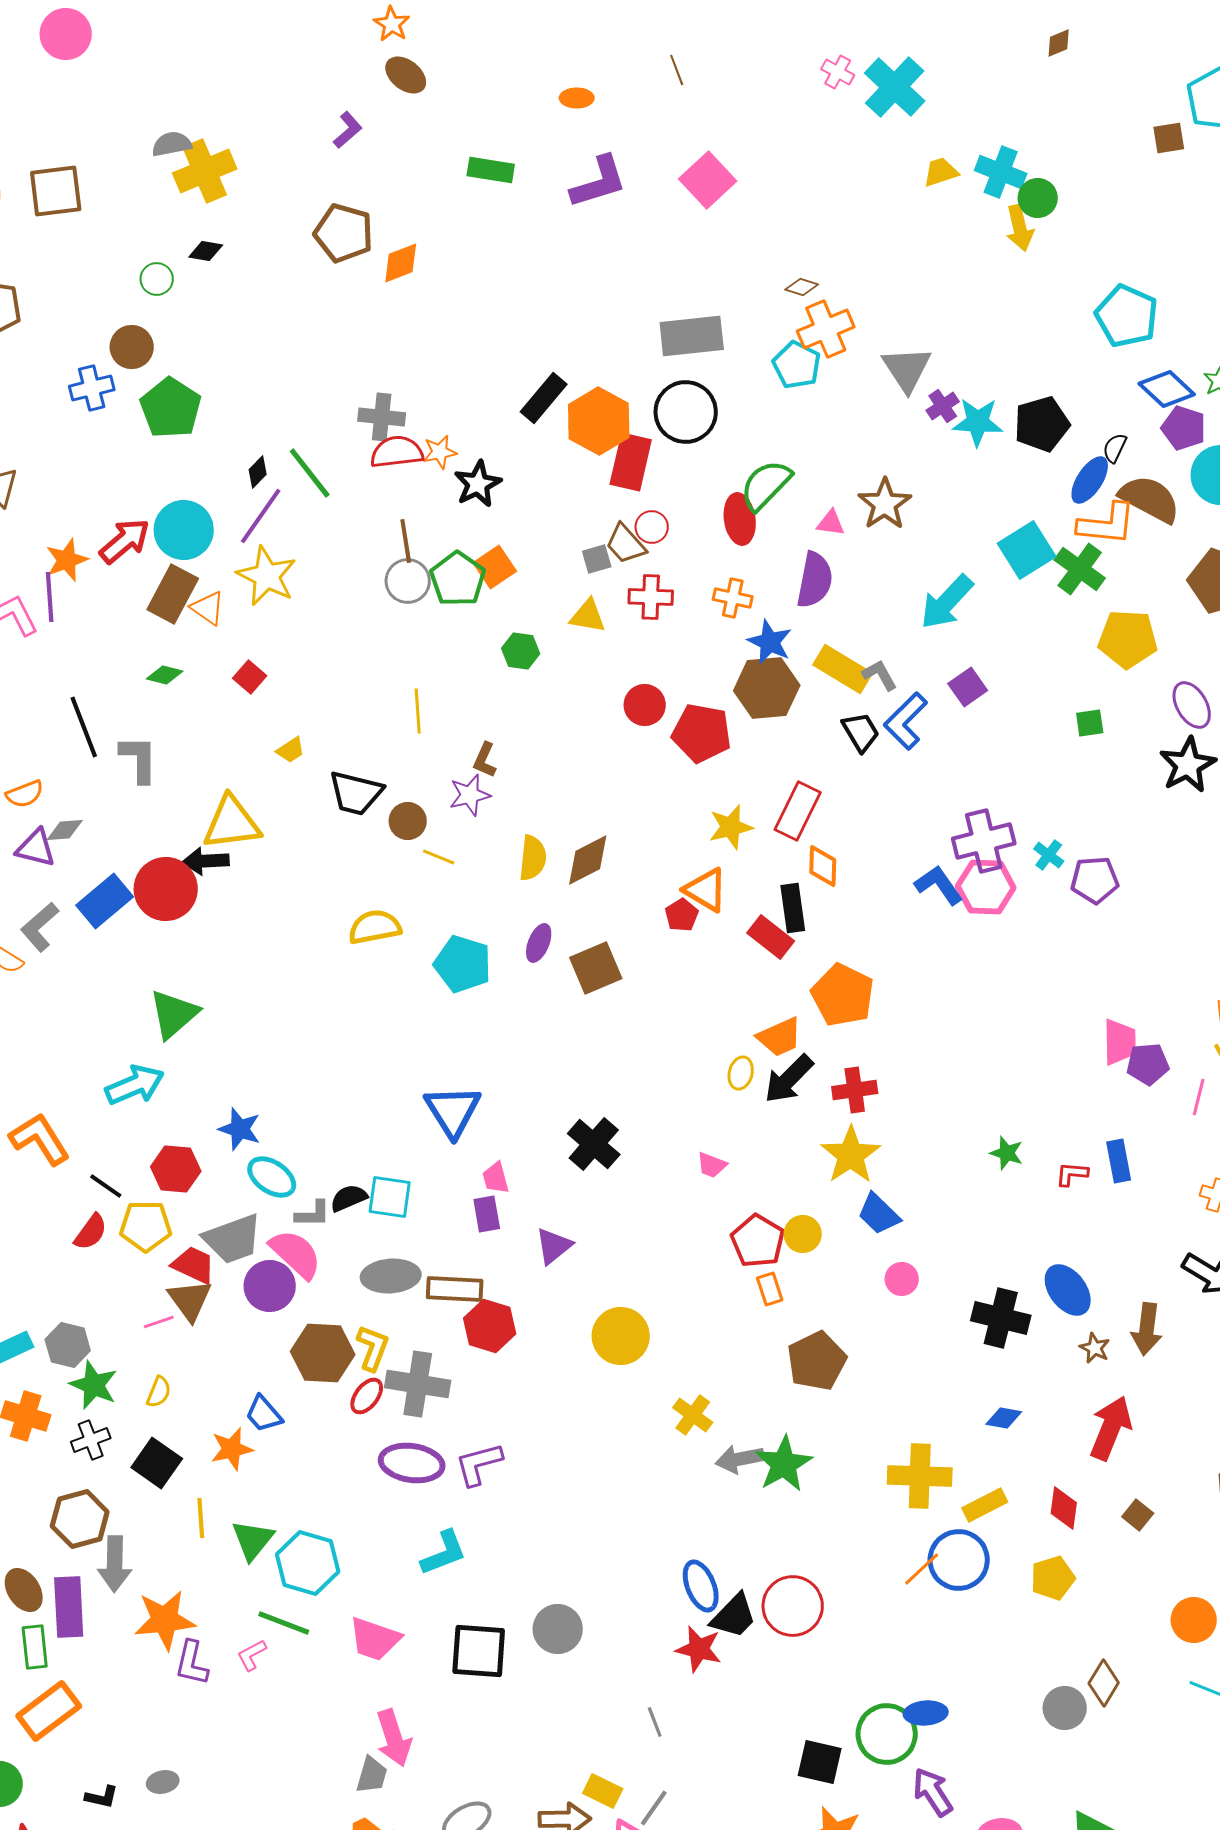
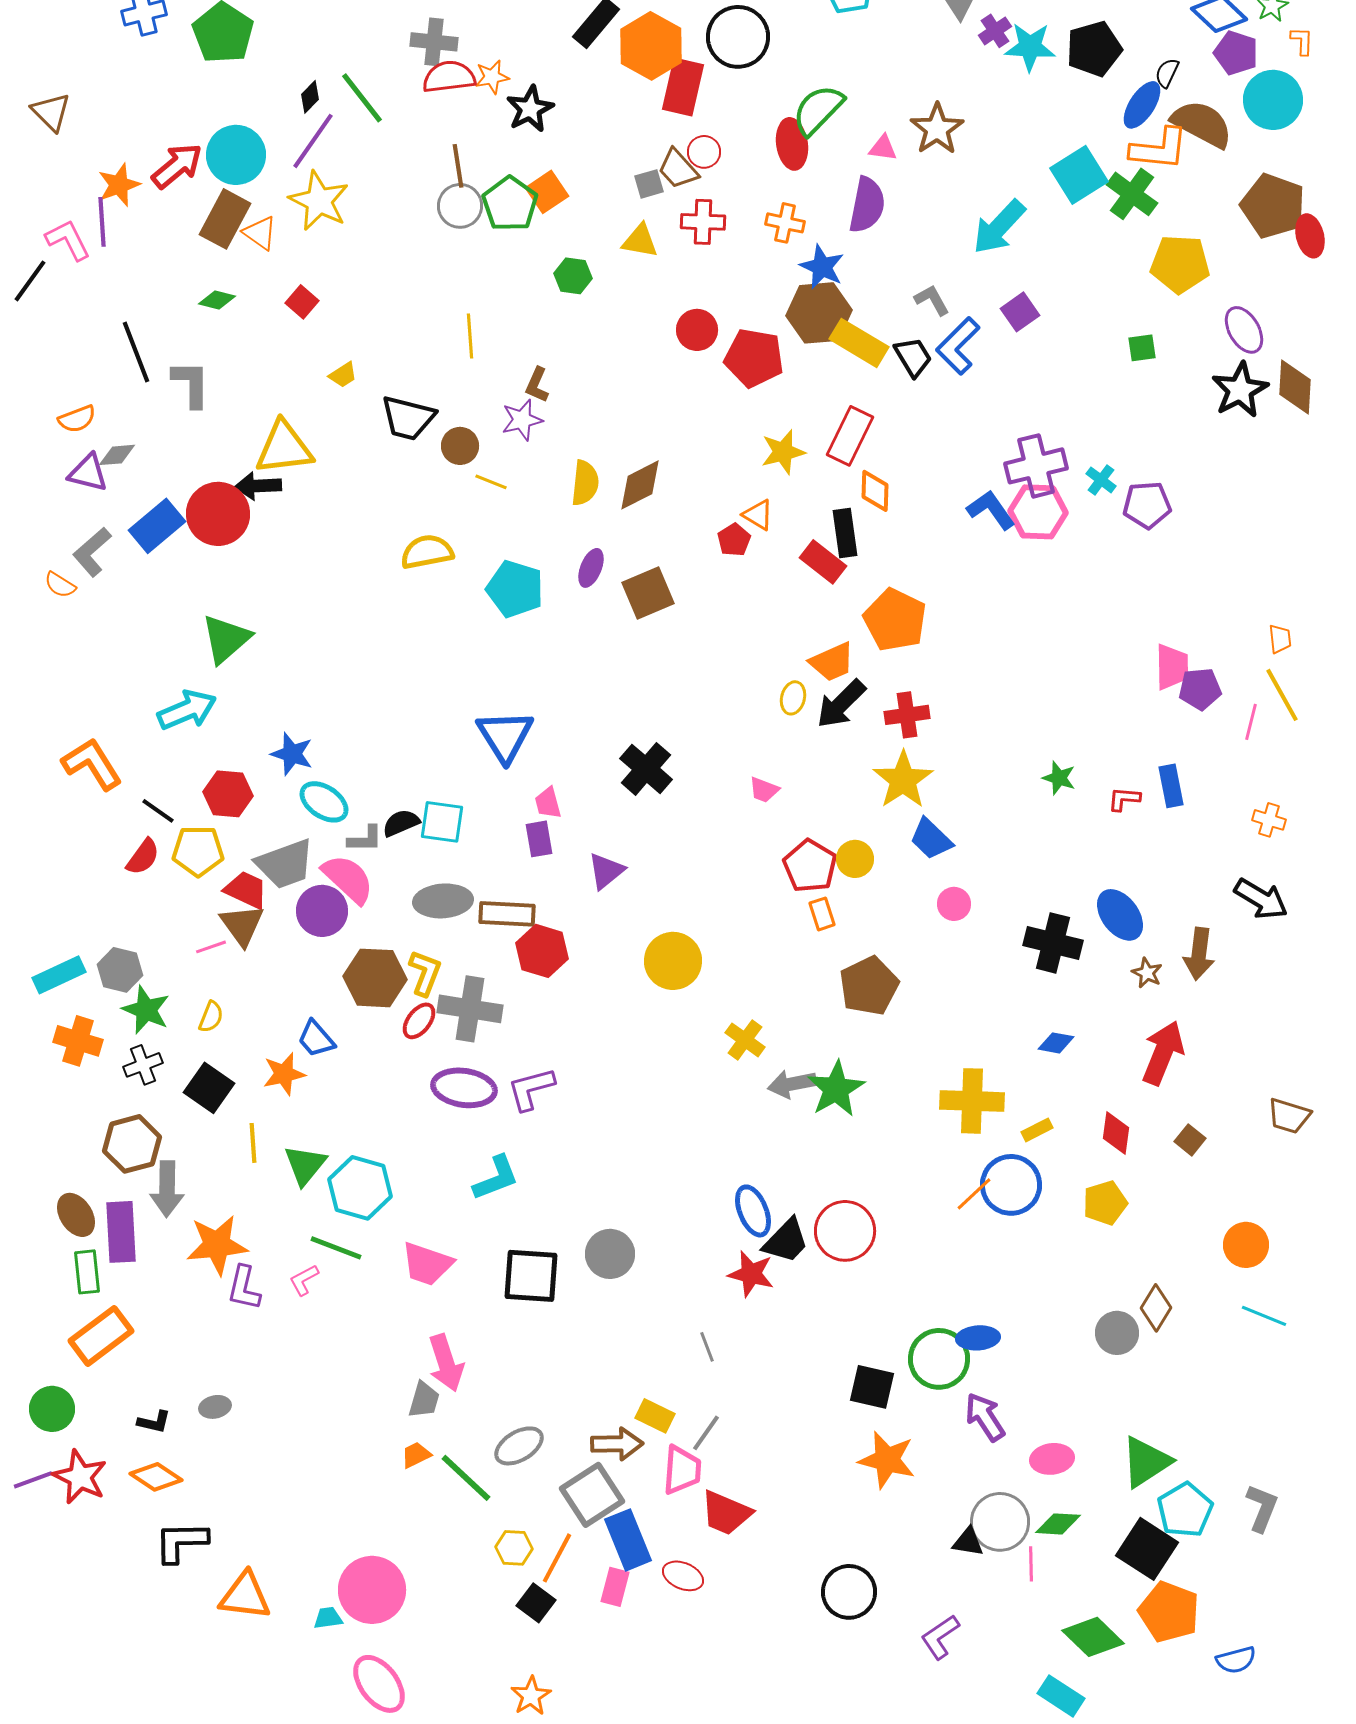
yellow rectangle: (843, 669) -> (859, 343), moved
orange triangle: (706, 890) -> (758, 515), size x0.7
yellow rectangle: (985, 1505) -> (1037, 1130), size x0.7

